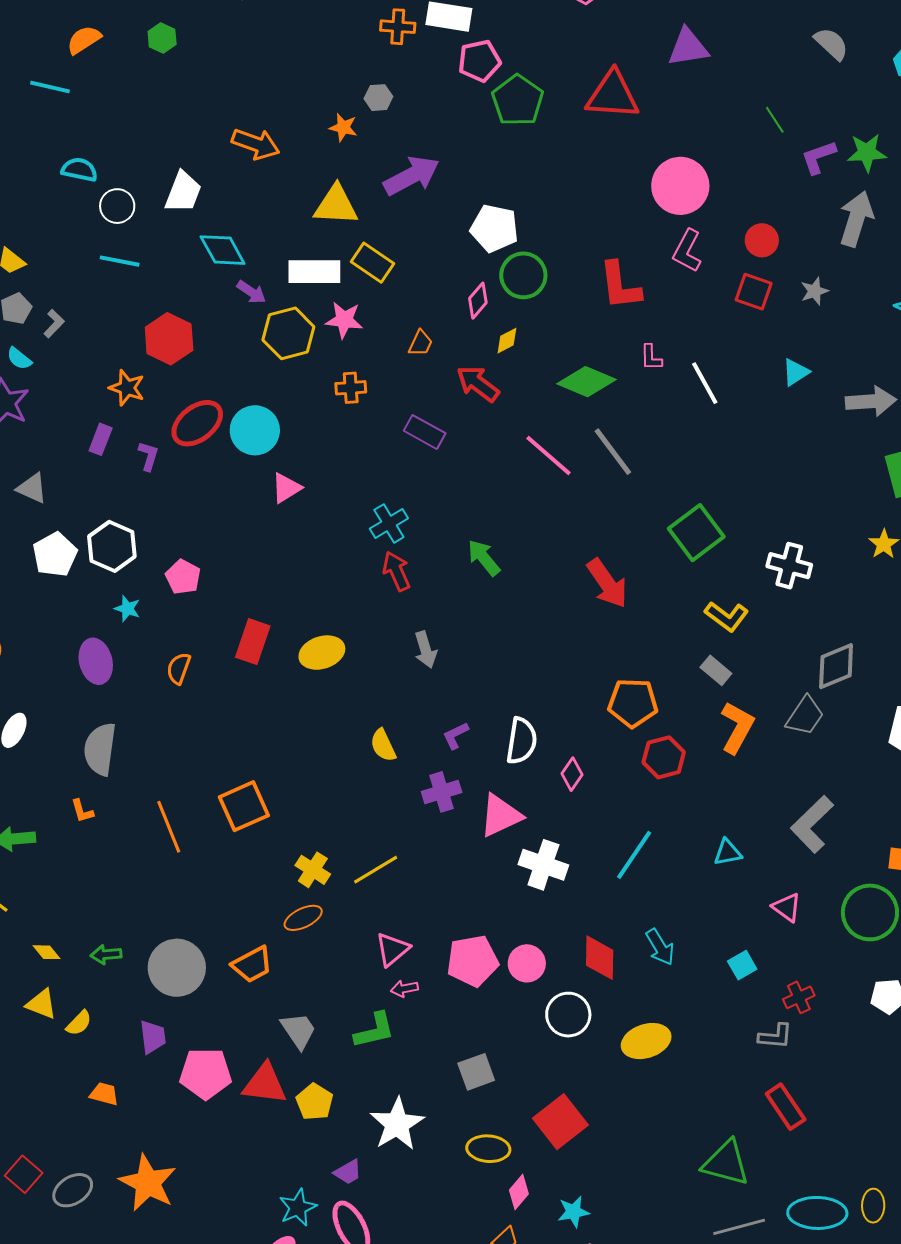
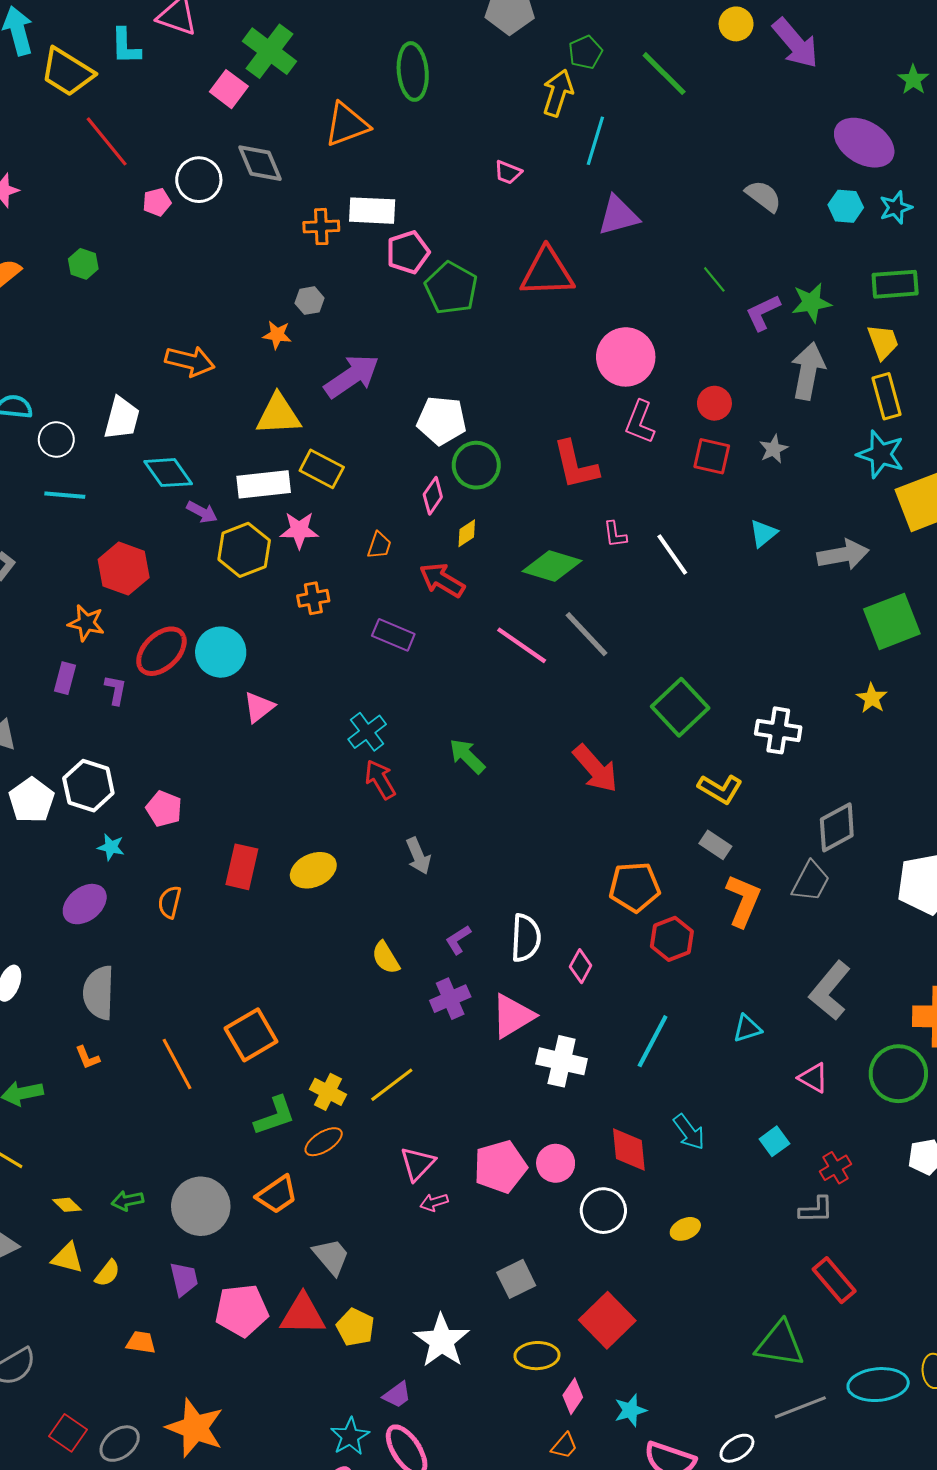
purple ellipse: (96, 661) -> (85, 904), turned 72
green L-shape: (374, 1030) -> (275, 1116), moved
yellow ellipse: (646, 1041) -> (685, 1229), size x0.6

